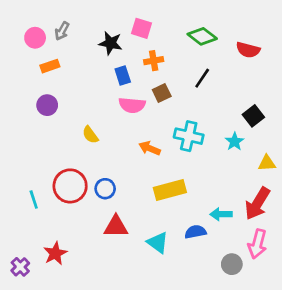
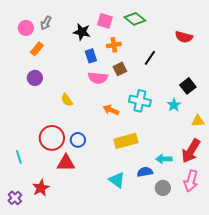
green diamond: (202, 36) -> (135, 19), moved
orange rectangle: (50, 66) -> (37, 49), turned -32
cyan line: (34, 199) -> (19, 157), moved
red triangle: (116, 226) -> (66, 163), moved
gray circle: (232, 264) -> (163, 188), moved

